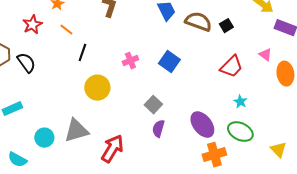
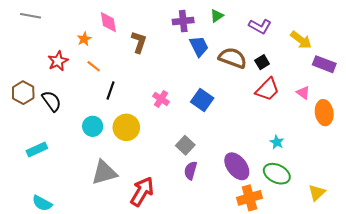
pink cross: (130, 61) -> (161, 99), turned -35
red trapezoid: (231, 67) -> (267, 89), moved
cyan circle: (44, 138) -> (93, 126), moved
yellow triangle: (278, 150) -> (317, 193), turned 30

